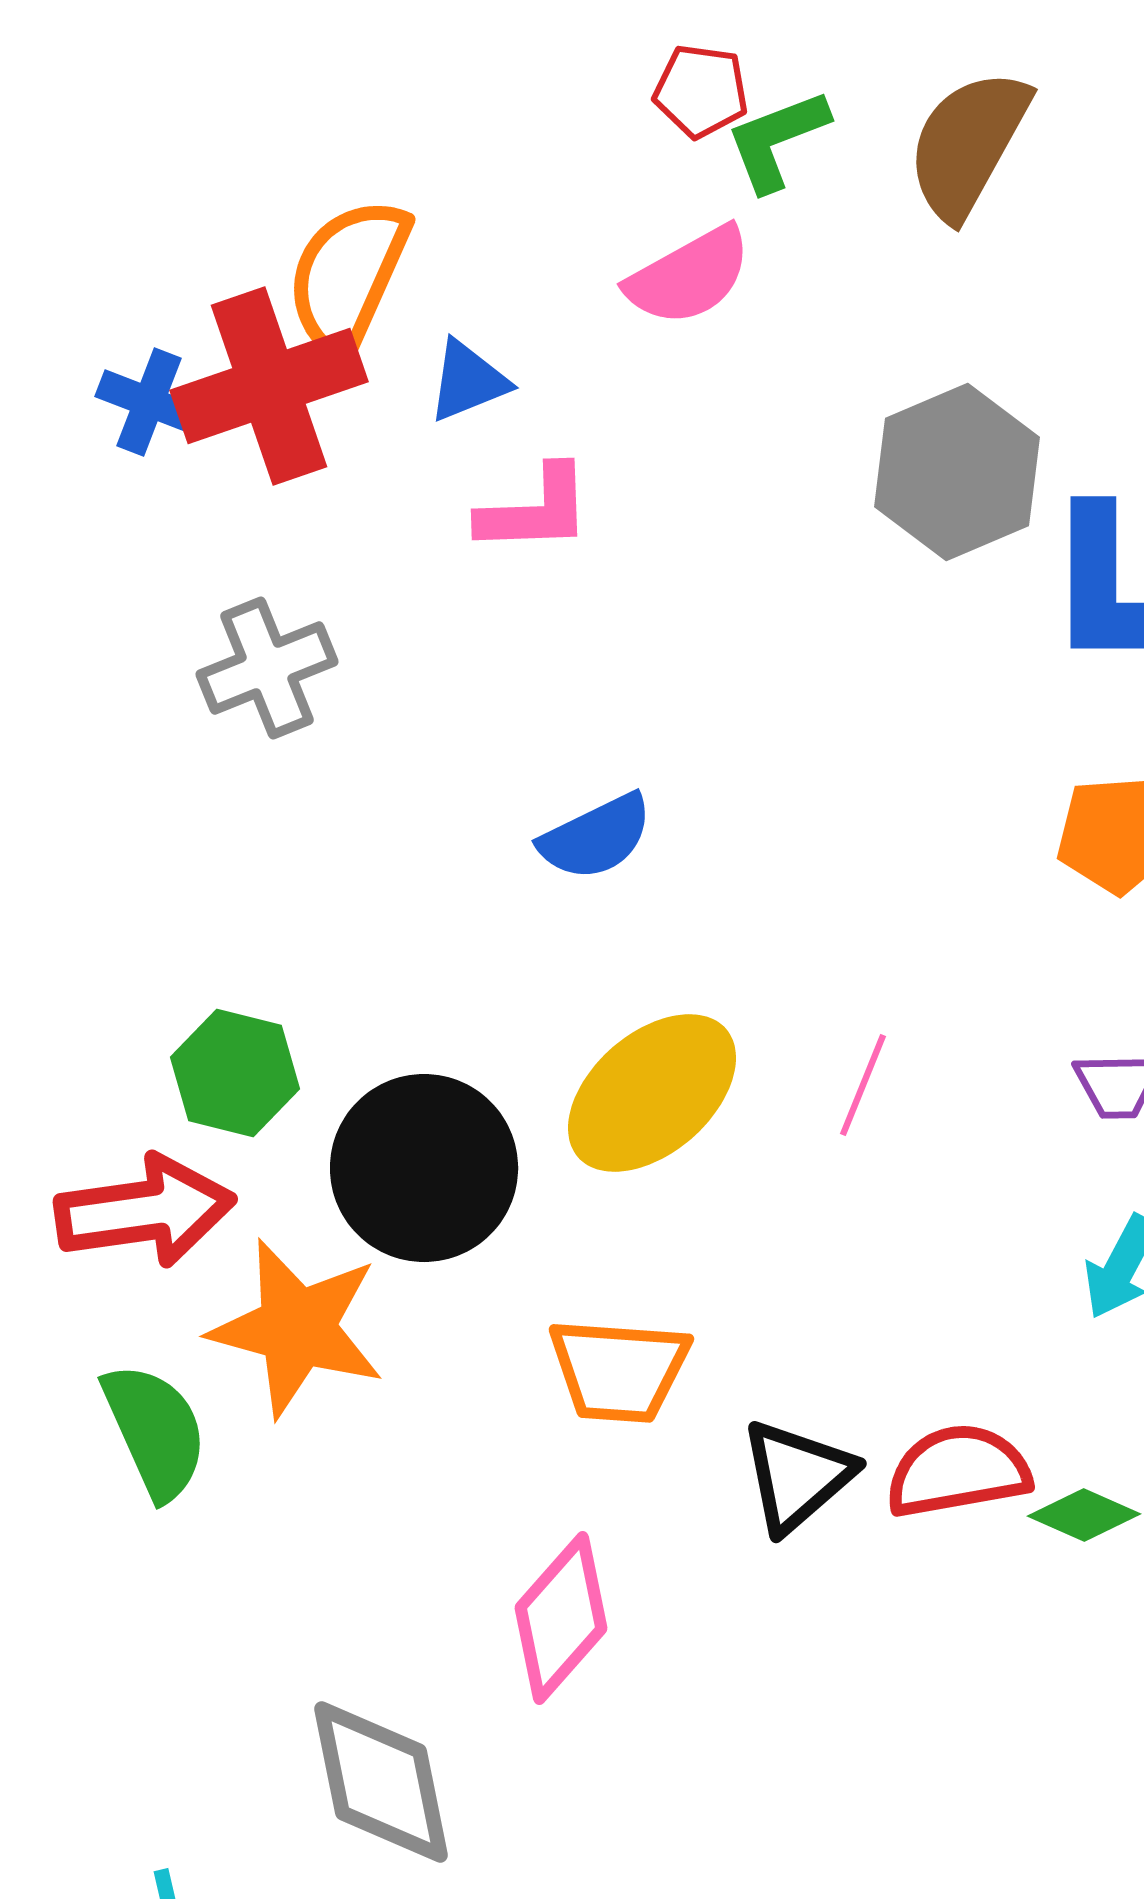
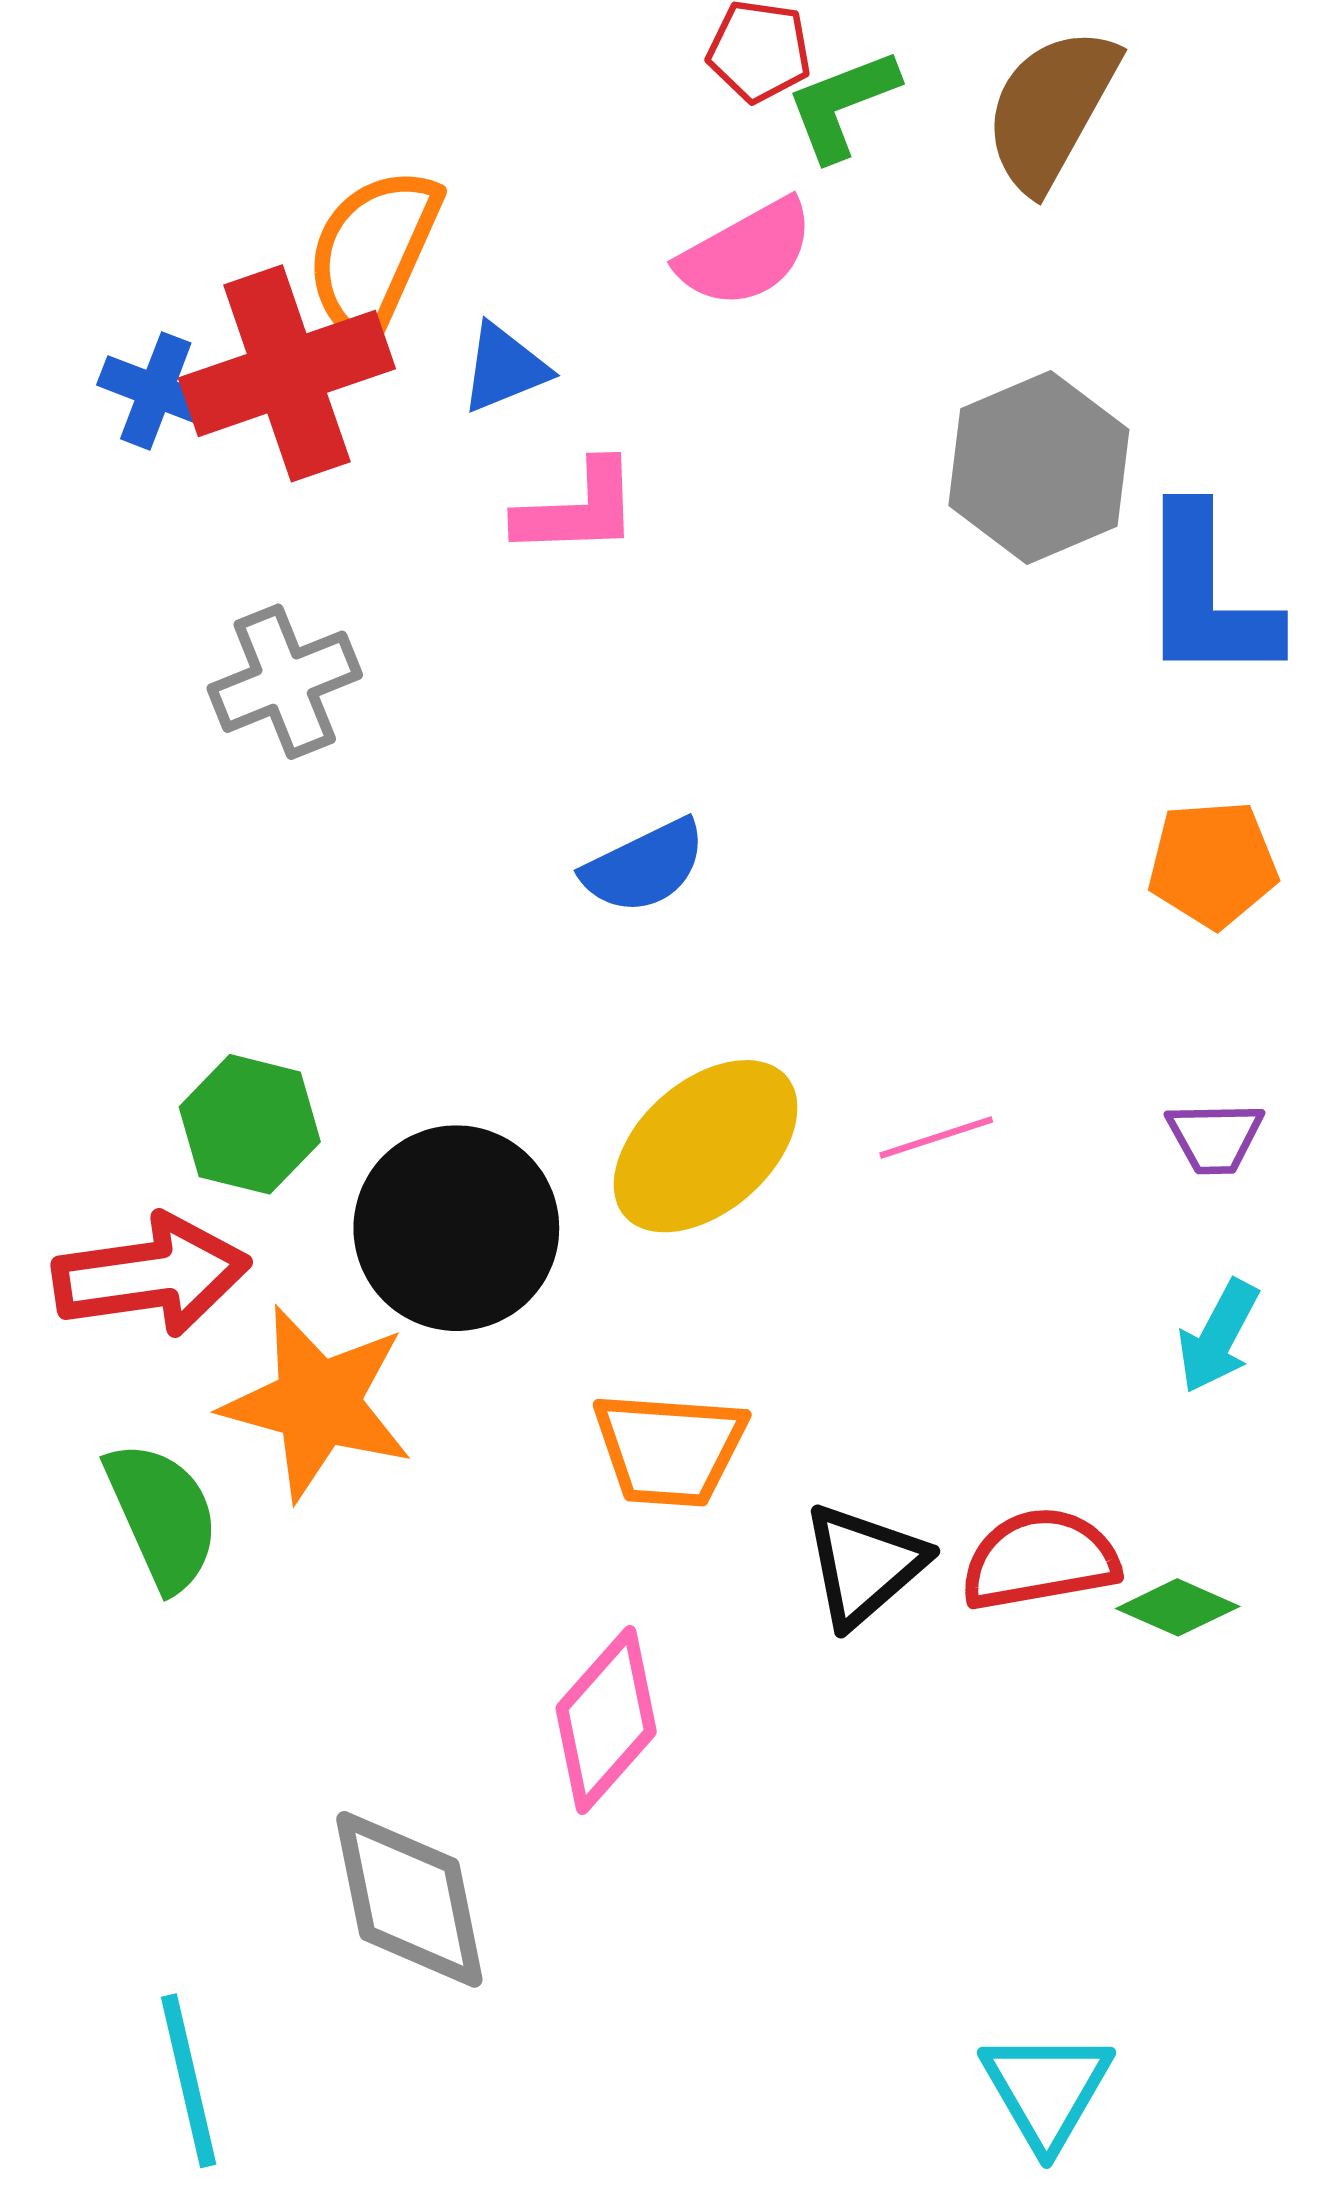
pink line: (863, 1085) -> (936, 1137), turned 50

